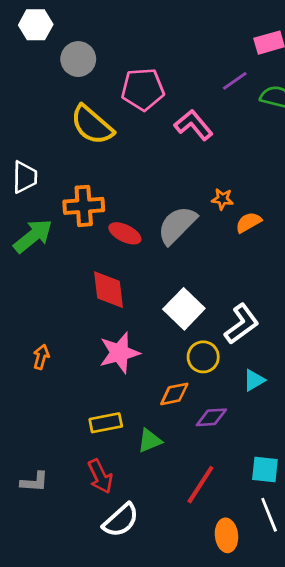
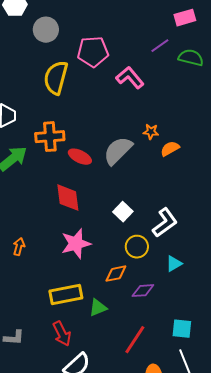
yellow semicircle: (92, 125) -> (56, 78), turned 64
white square: (184, 309) -> (123, 212), size x0.7
yellow rectangle: (106, 423) -> (66, 295), size x1.4

